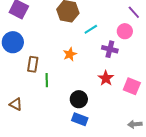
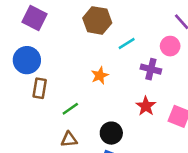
brown rectangle: (33, 64) -> (40, 88), moved
green line: (47, 80) -> (70, 109), turned 56
brown triangle: (16, 104) -> (69, 139), moved, turned -32

